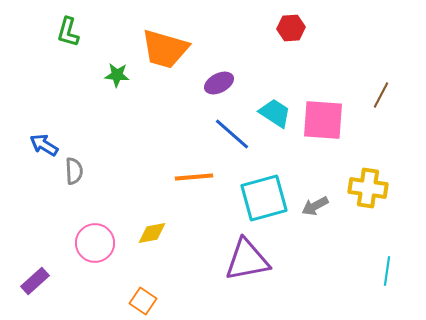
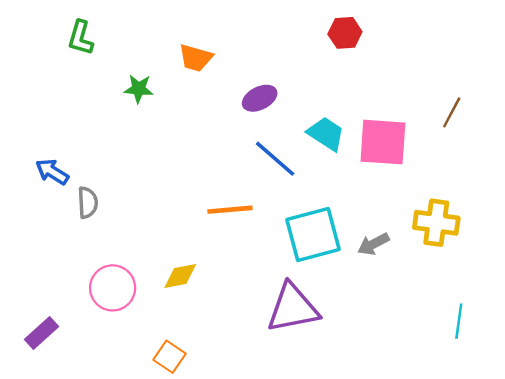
orange trapezoid: (165, 49) -> (196, 58), size x0.6

